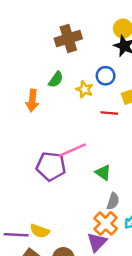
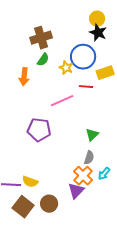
brown cross: (68, 38) -> (41, 38), moved
blue circle: (106, 76) -> (83, 57), size x1.6
pink line: (72, 150) -> (62, 101), moved
green triangle: (103, 173) -> (92, 135), moved, turned 40

